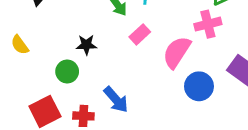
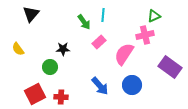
blue circle: (199, 86) -> (132, 85), moved
blue arrow: (116, 100) -> (100, 86), moved

